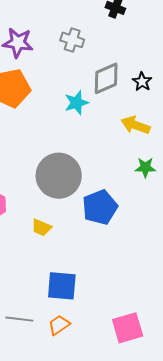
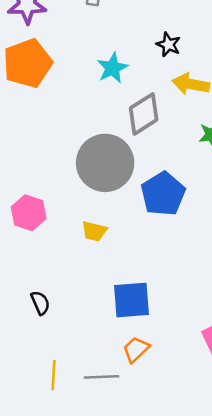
gray diamond: (106, 78) -> (144, 114), moved
black star: (142, 82) -> (168, 45), moved
gray line: (19, 319) -> (102, 377), moved

